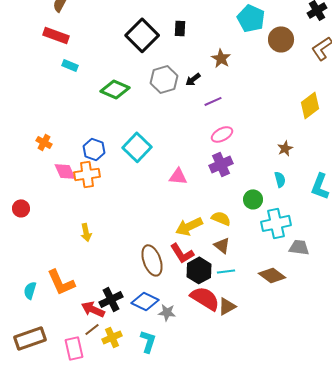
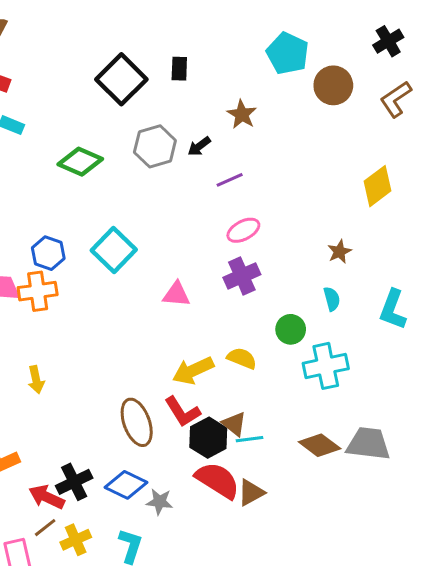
brown triangle: (222, 245) -> (234, 424), moved
gray trapezoid: (299, 247) -> (368, 444), moved, size x1.4

